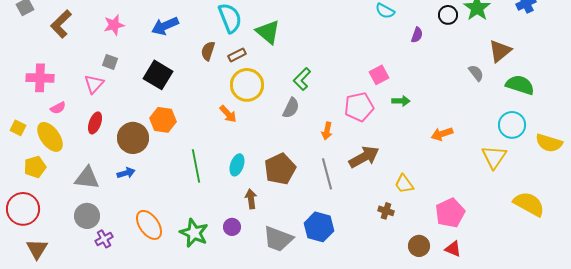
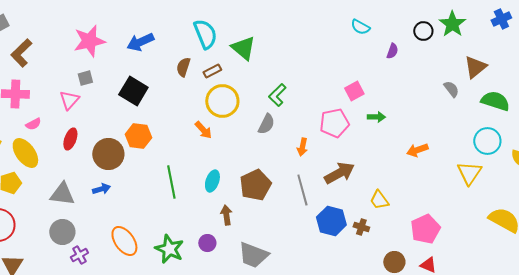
brown L-shape: (61, 24) -> (21, 53), moved
pink star: (114, 25) -> (89, 41), size x1.5
gray square: (110, 62) -> (85, 78), turned -35
blue hexagon: (319, 227) -> (331, 221), moved

